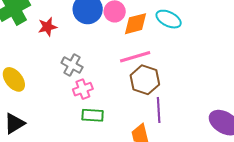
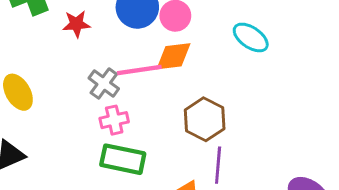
orange diamond: (135, 24) -> (174, 56), moved
pink line: (135, 57) -> (139, 70), moved
green rectangle: (93, 115) -> (123, 159), size x1.4

